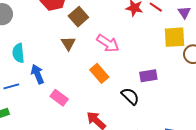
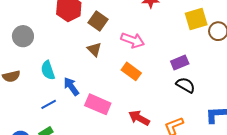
black semicircle: (130, 96) -> (186, 85), moved
pink rectangle: (59, 98) -> (98, 104), size x1.4

